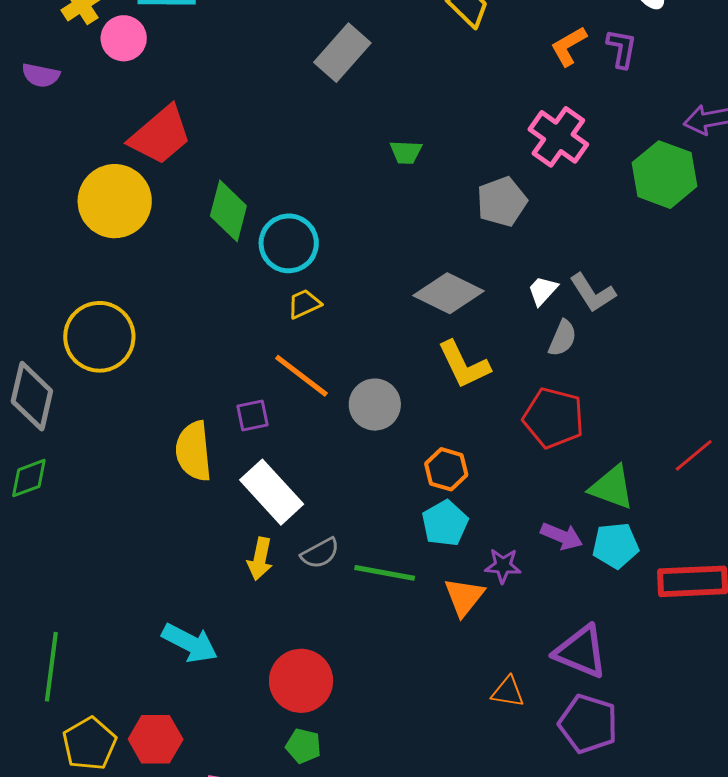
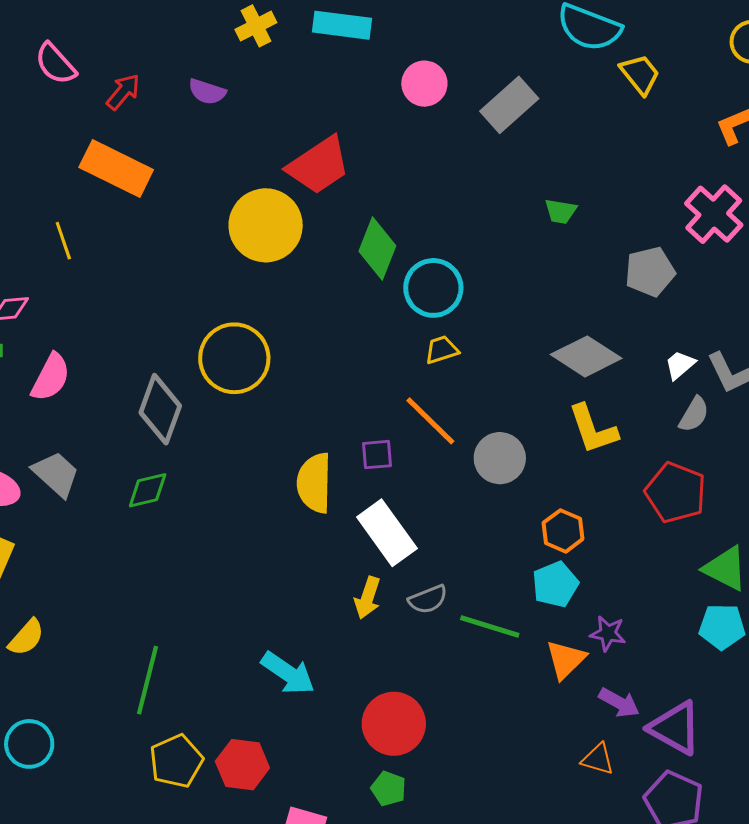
pink circle: (124, 38) -> (424, 84), moved
purple arrow: (562, 536) -> (619, 703), moved

